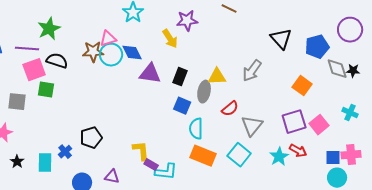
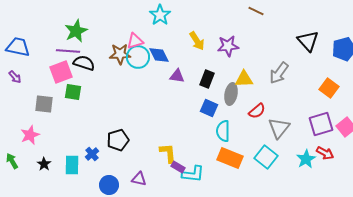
purple star: (187, 21) -> (228, 46), moved
purple line: (27, 49) -> (68, 51), moved
purple triangle: (150, 74) -> (177, 76), size x0.7

